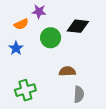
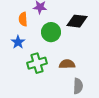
orange semicircle: (21, 24) -> (23, 19), turned 112
green cross: (25, 90) -> (37, 63), moved

